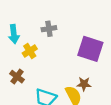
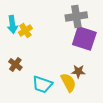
gray cross: (49, 29) -> (76, 16), moved, size x1.5
yellow cross: (30, 51) -> (25, 30), moved

